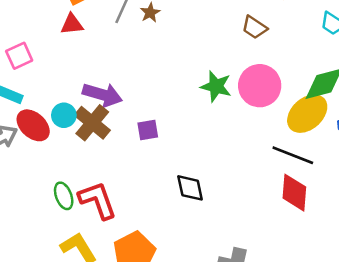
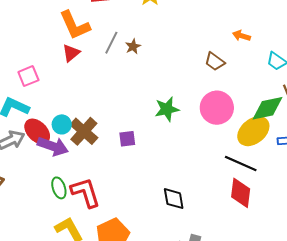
red triangle: (72, 24) -> (71, 53), turned -36
green star: (216, 86) -> (167, 109), moved, turned -30
purple arrow: (102, 95) -> (53, 146), moved
black diamond: (190, 188) -> (174, 199), moved

